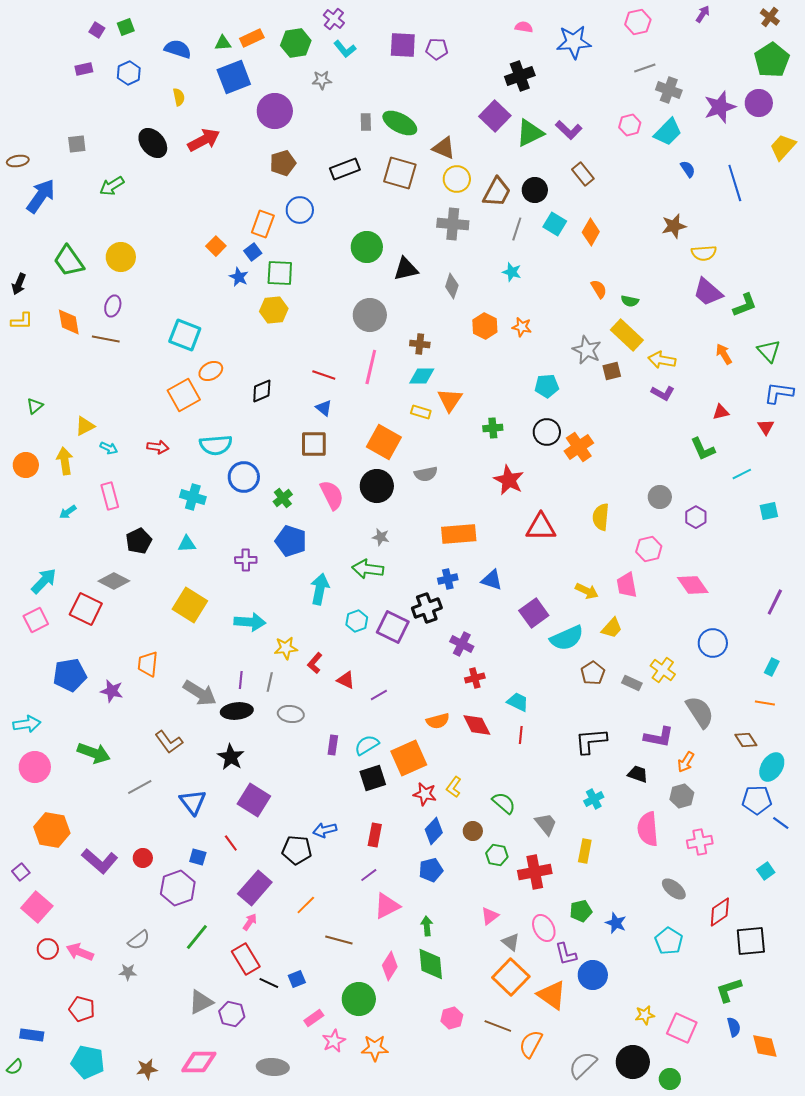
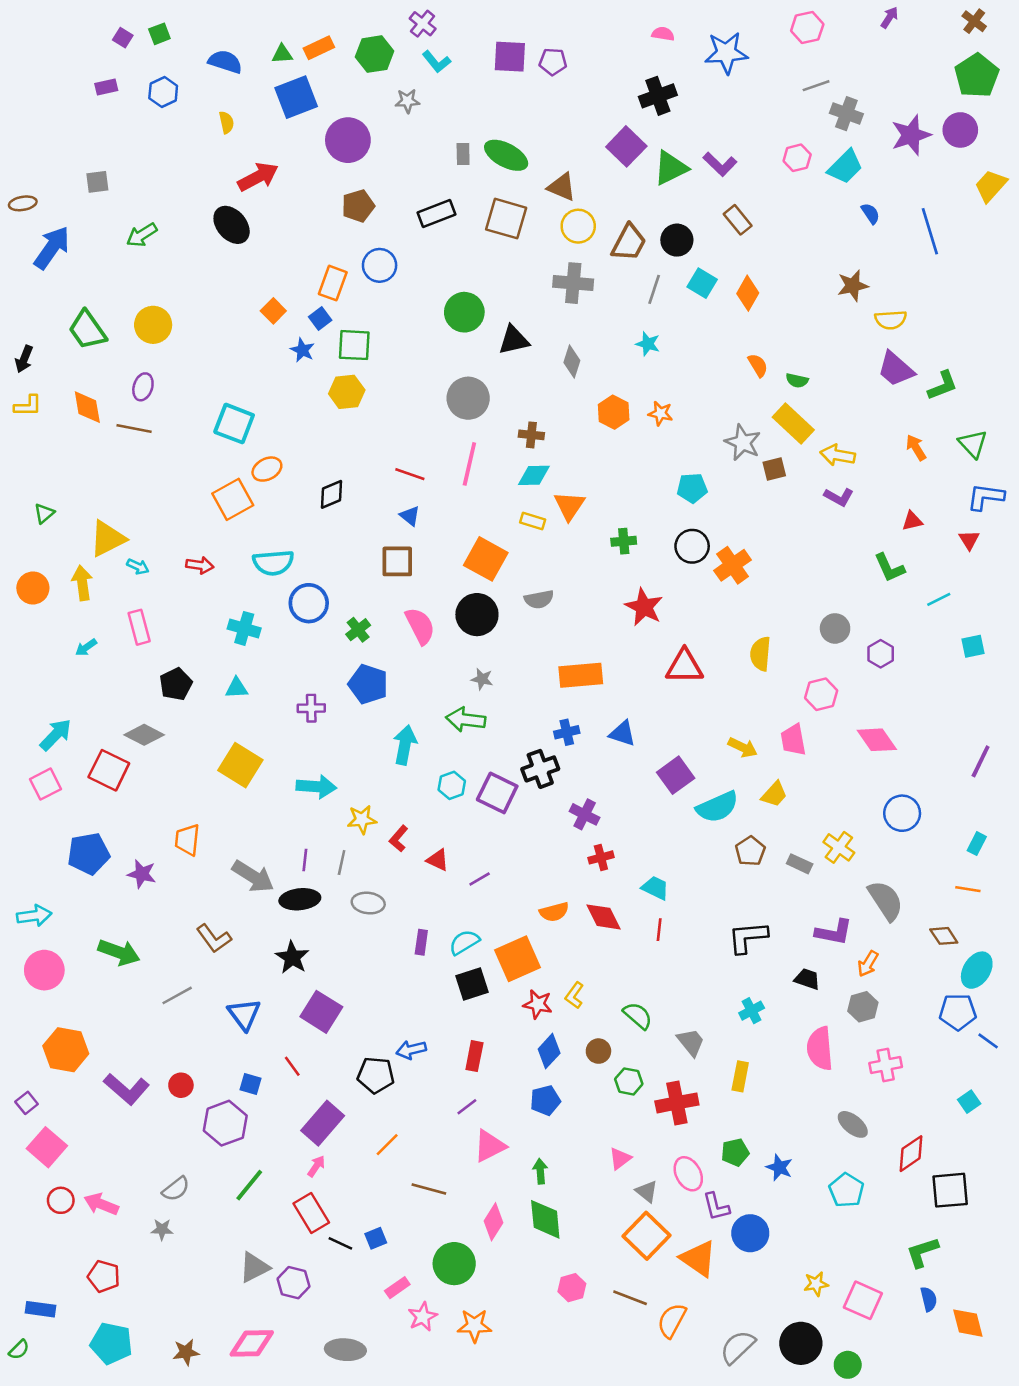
black ellipse: (153, 143) -> (232, 225), moved
yellow triangle: (85, 426) -> (108, 539), size x1.5

